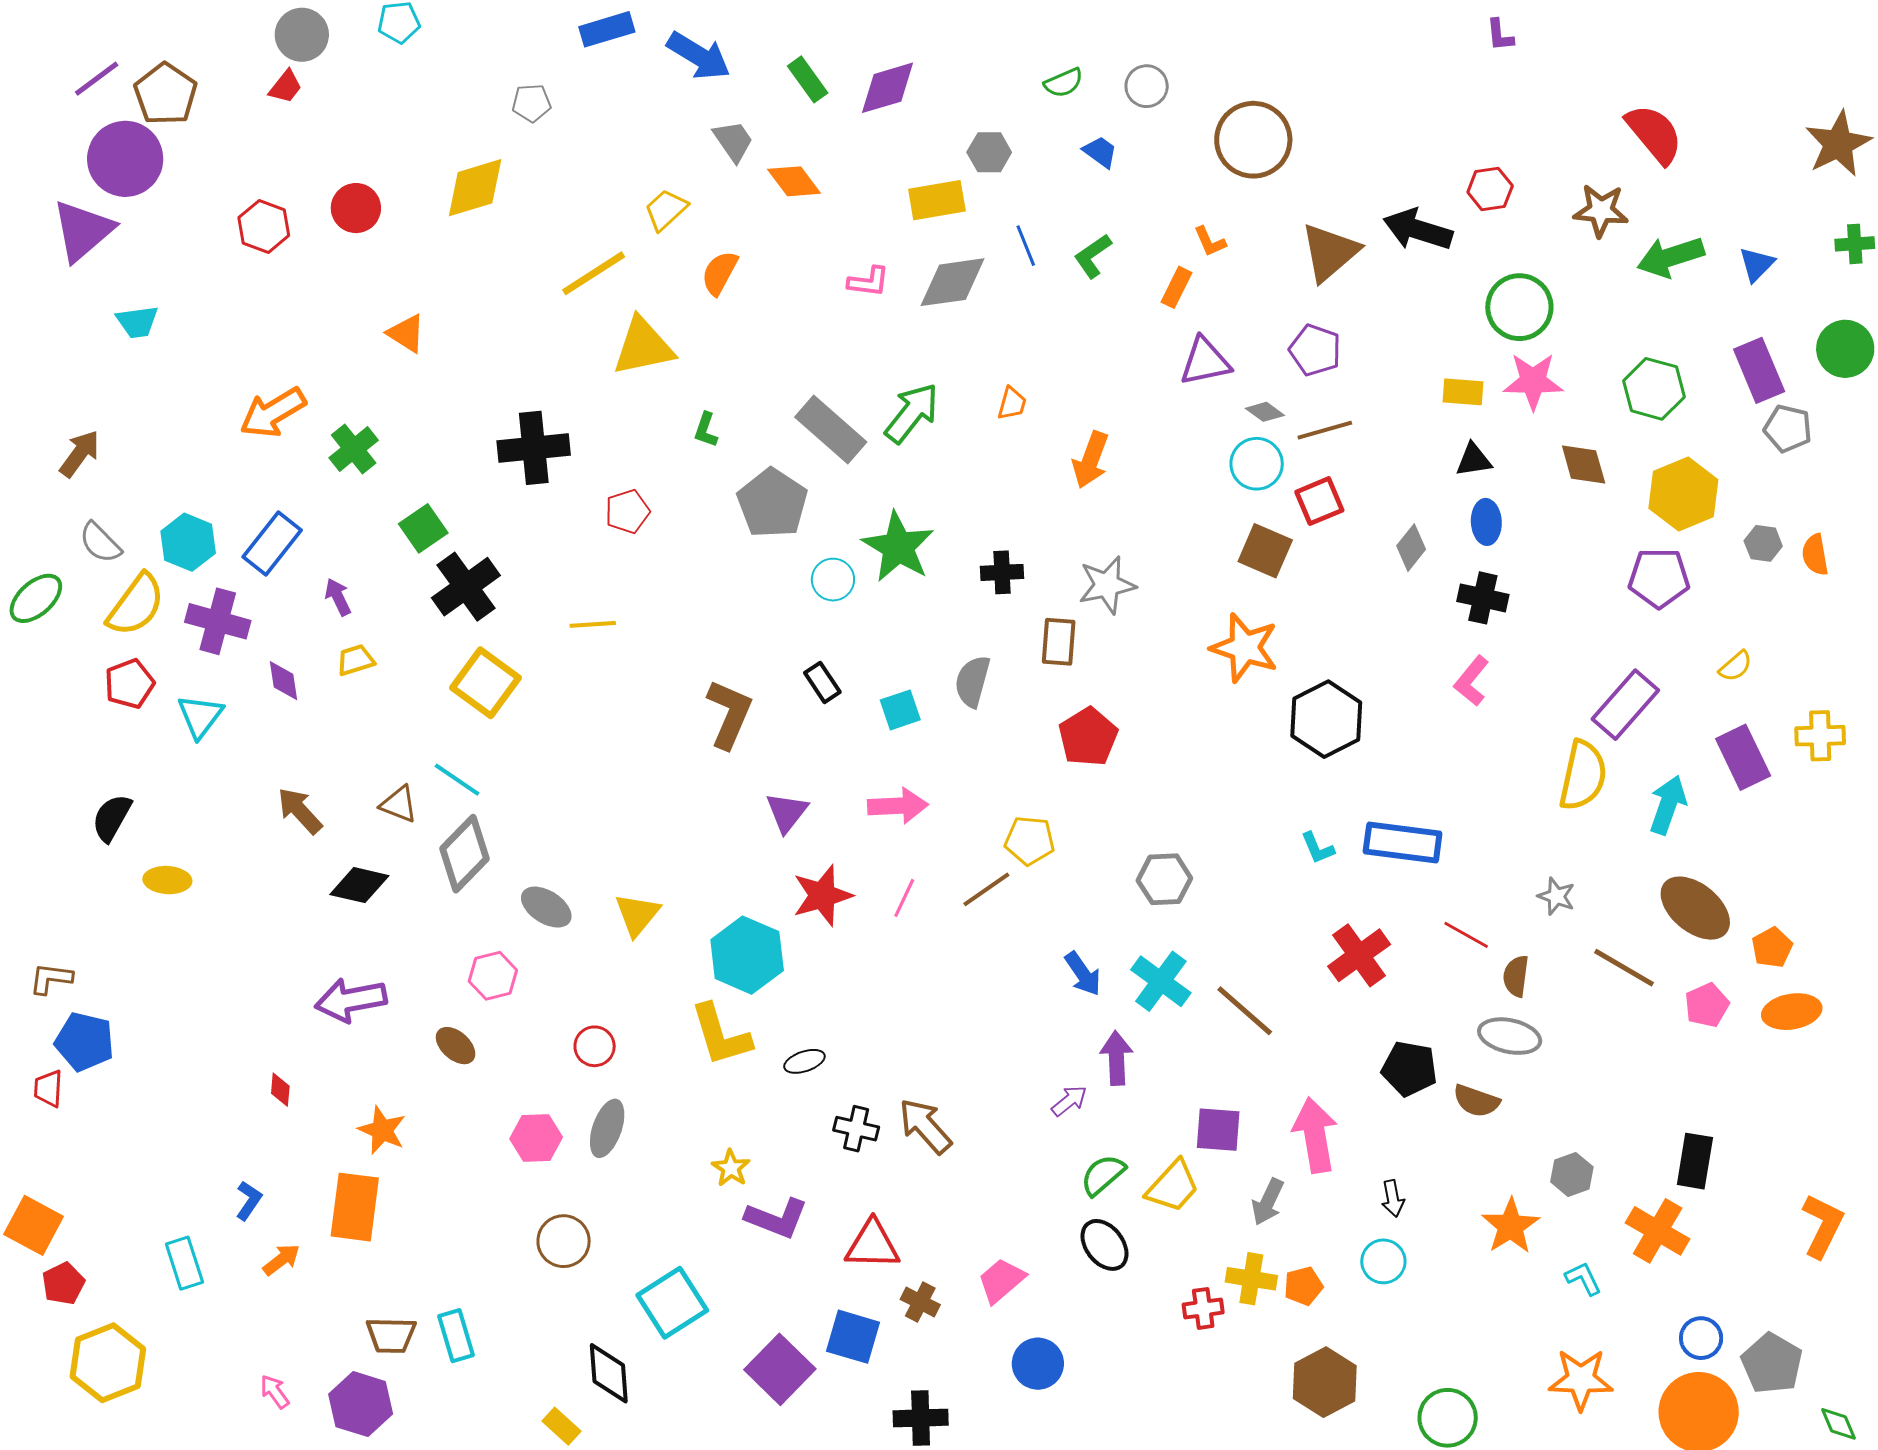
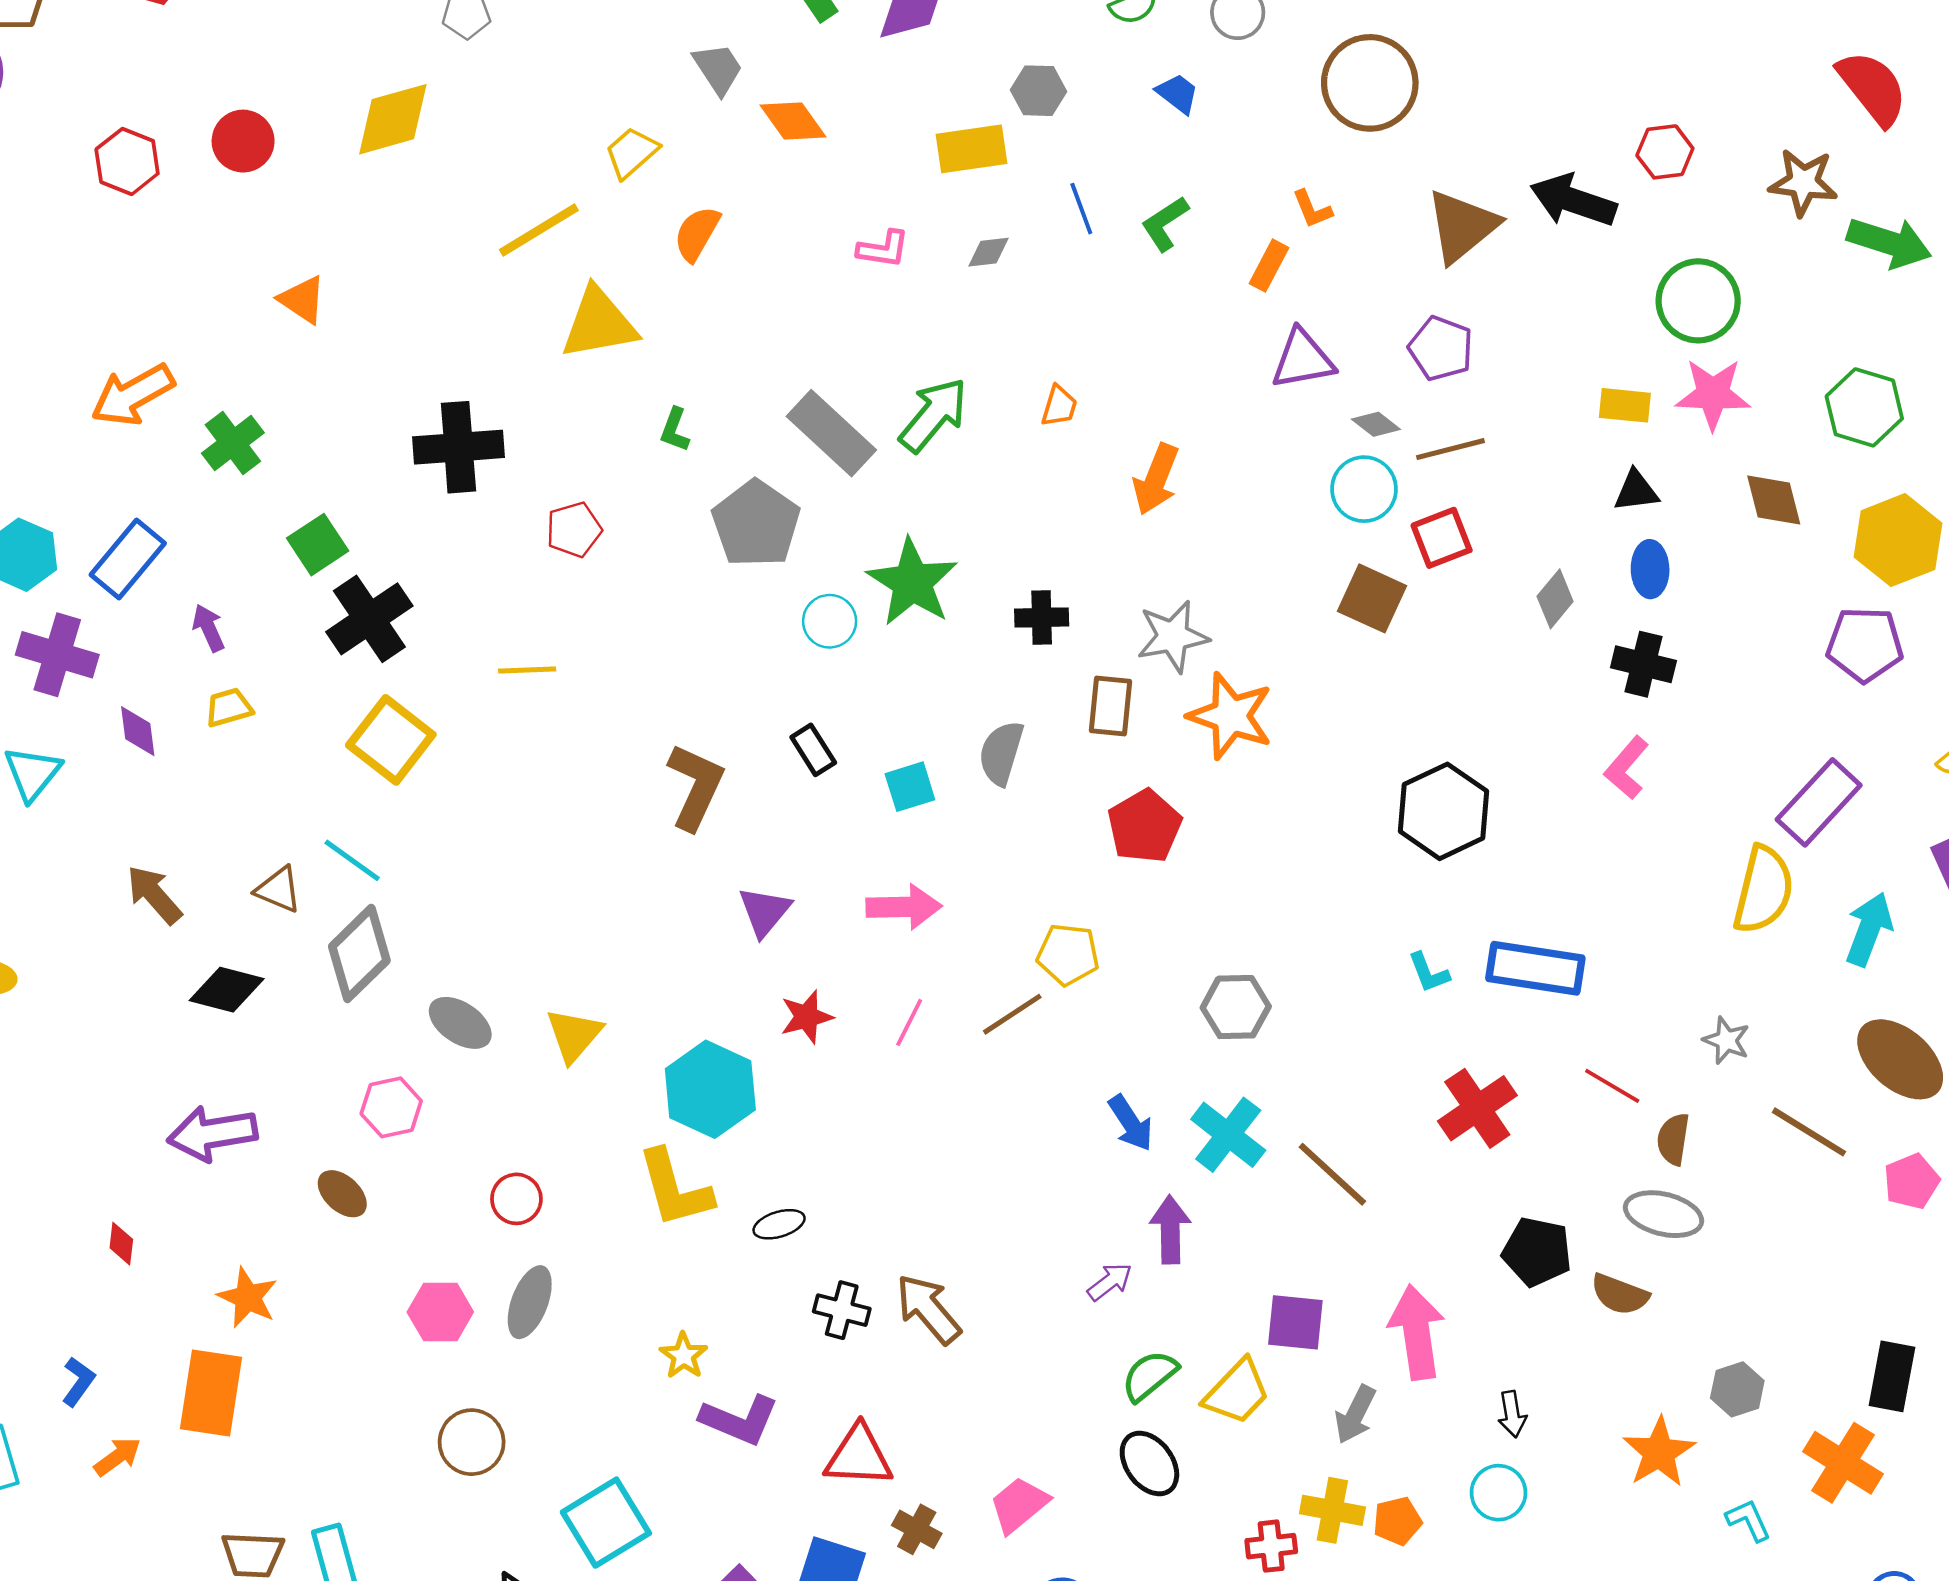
green arrow: (1671, 257) -> (1889, 243), turned -146
gray diamond: (953, 282) -> (988, 252), size x0.5
orange star: (1245, 648) -> (1231, 716), moved
red star: (822, 895) -> (807, 1017), size x0.7

